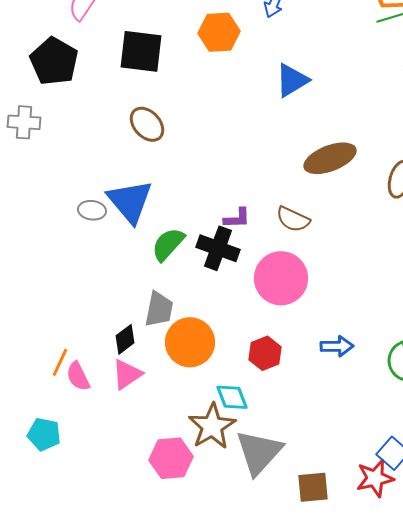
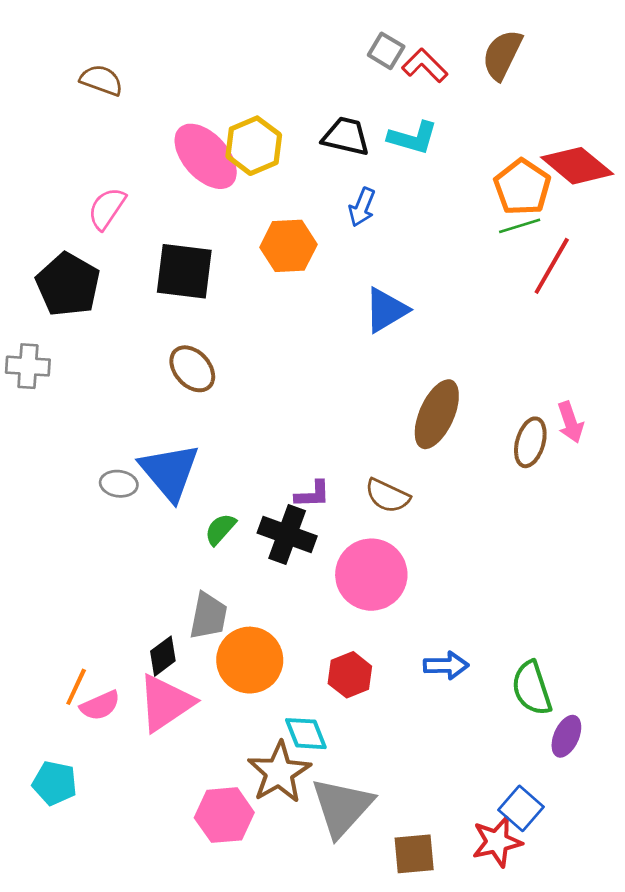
brown ellipse: (330, 158) -> (437, 414), turned -45
green semicircle: (168, 244) -> (220, 529), size x0.7
pink triangle: (127, 374) -> (166, 703), size x1.4
pink semicircle: (78, 376) -> (100, 706), turned -88

